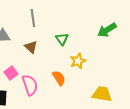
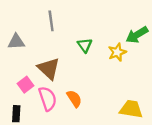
brown triangle: (31, 47) -> (49, 68), moved, size x1.5
yellow star: (78, 61) -> (117, 52), moved
orange semicircle: (59, 78) -> (74, 99), moved

